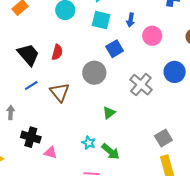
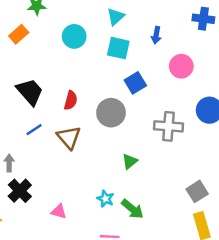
blue arrow: (130, 20) -> (156, 35), moved
red semicircle: (57, 52) -> (71, 100), moved
gray cross: (141, 85) -> (168, 126), turned -35
black cross: (31, 137) -> (20, 191), moved, turned 30

